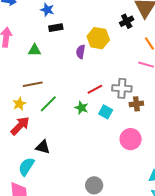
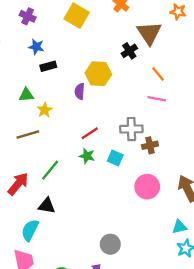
red line: (95, 89) -> (90, 133), moved
yellow star: (19, 104) -> (45, 110), moved
green line: (48, 104) -> (50, 170), moved

